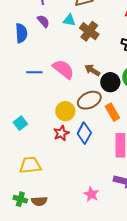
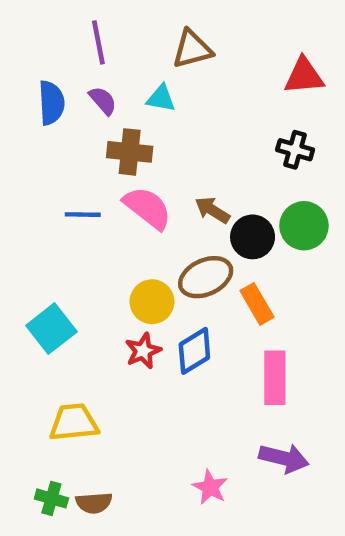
brown cross: (89, 31) -> (130, 152), moved, turned -30
blue semicircle: (21, 33) -> (51, 103), moved
cyan square: (20, 123) -> (51, 329), size x1.5
blue diamond: (84, 133) -> (194, 351), turned 30

